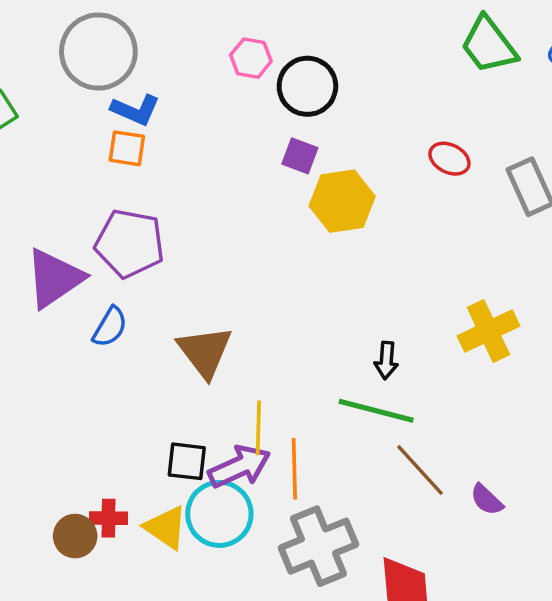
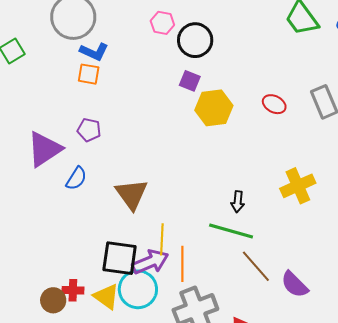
red ellipse: (449, 159) -> (274, 104), moved
purple pentagon: (130, 243) -> (89, 130), size x0.6
black square: (187, 461) -> (120, 258), size x1.5
purple semicircle: (487, 500) -> (295, 284), size x1.4

